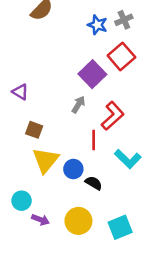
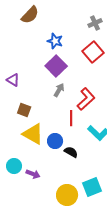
blue star: (97, 25) -> (55, 41), moved
purple square: (92, 74) -> (56, 66), moved
yellow triangle: (46, 160) -> (33, 134), turned -40
purple arrow: (40, 220) -> (33, 174), moved
yellow circle: (78, 221) -> (67, 195), moved

